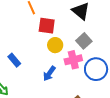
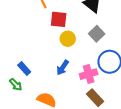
blue rectangle: (14, 60) -> (24, 69), moved
pink cross: (73, 60) -> (89, 74), moved

